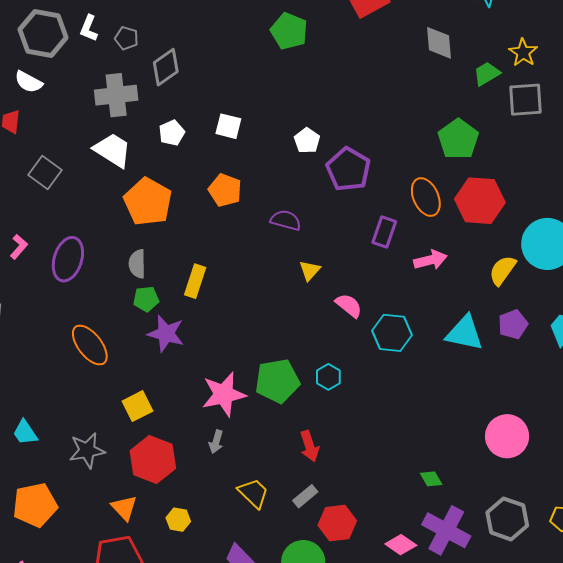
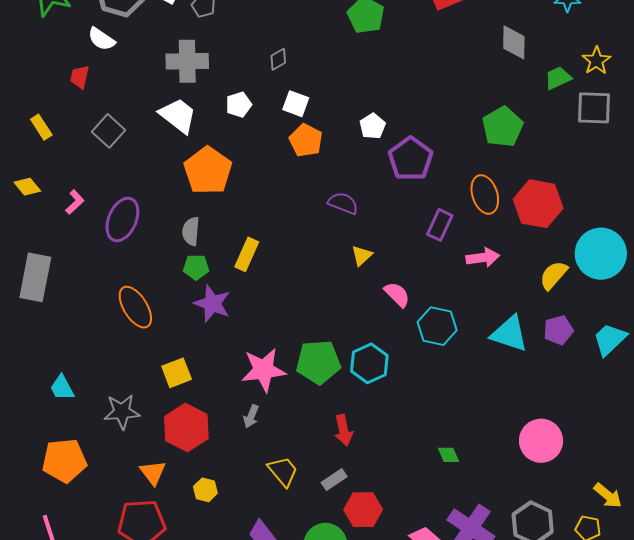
gray diamond: (166, 67) -> (278, 59), moved, size x0.6
green pentagon: (458, 139) -> (503, 127), moved
orange pentagon: (225, 190) -> (306, 140), moved
cyan hexagon: (328, 377) -> (369, 363), size x1.5
green diamond: (431, 479) -> (448, 455), moved

